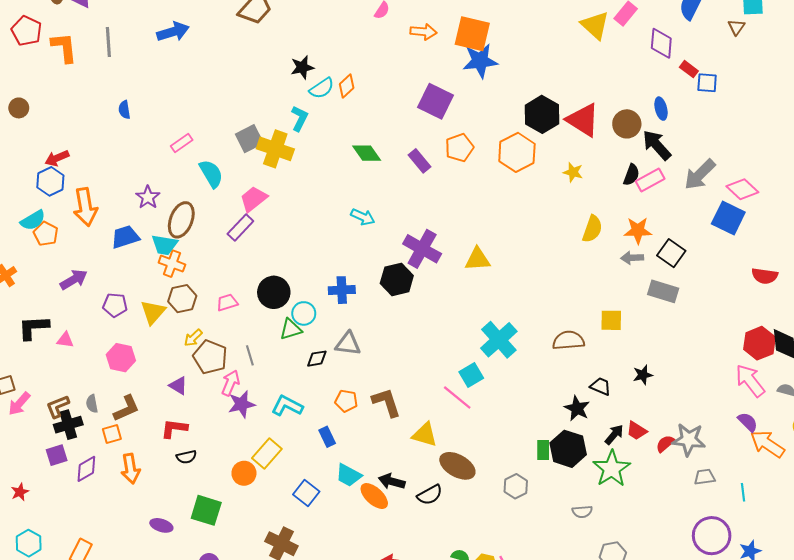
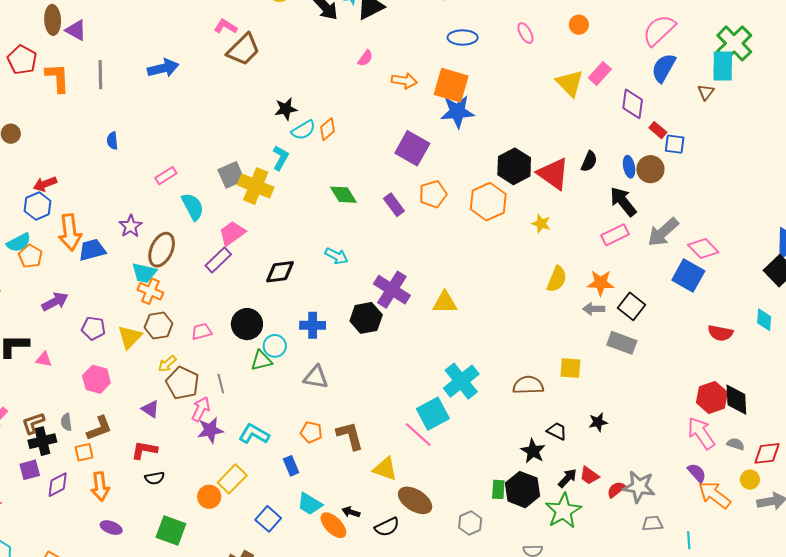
brown circle: (627, 124) -> (650, 169), moved
black semicircle: (631, 175) -> (589, 161), moved
blue trapezoid: (125, 237) -> (92, 250), moved
black diamond: (317, 359) -> (280, 272), moved, size x1.4
cyan square: (471, 375) -> (433, 414), size x1.4
black arrow: (392, 481) -> (351, 512), size x0.7
purple ellipse: (161, 525) -> (111, 528), moved

